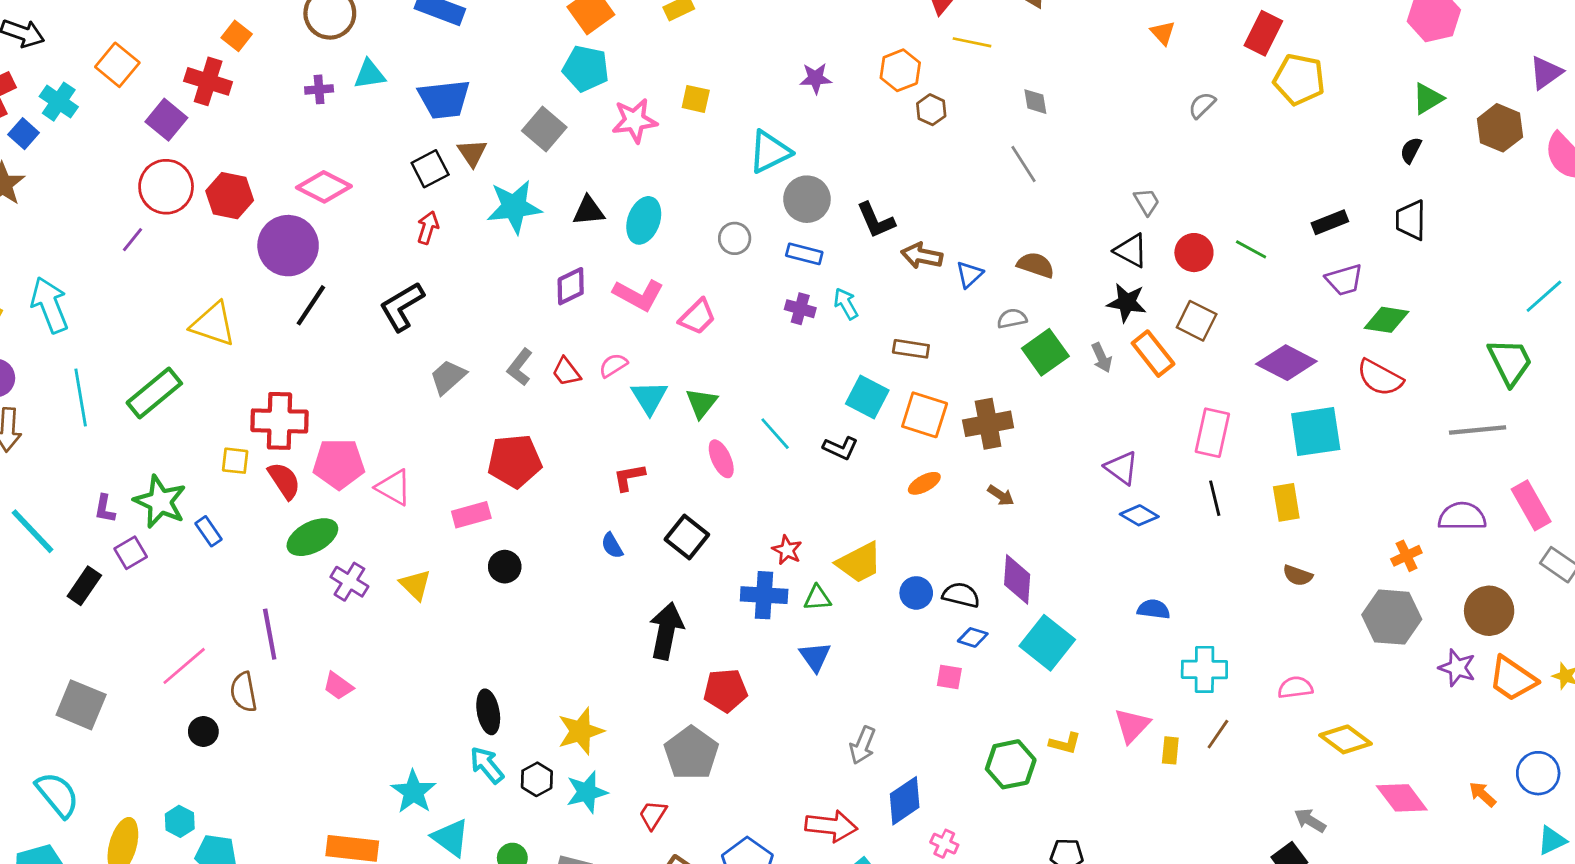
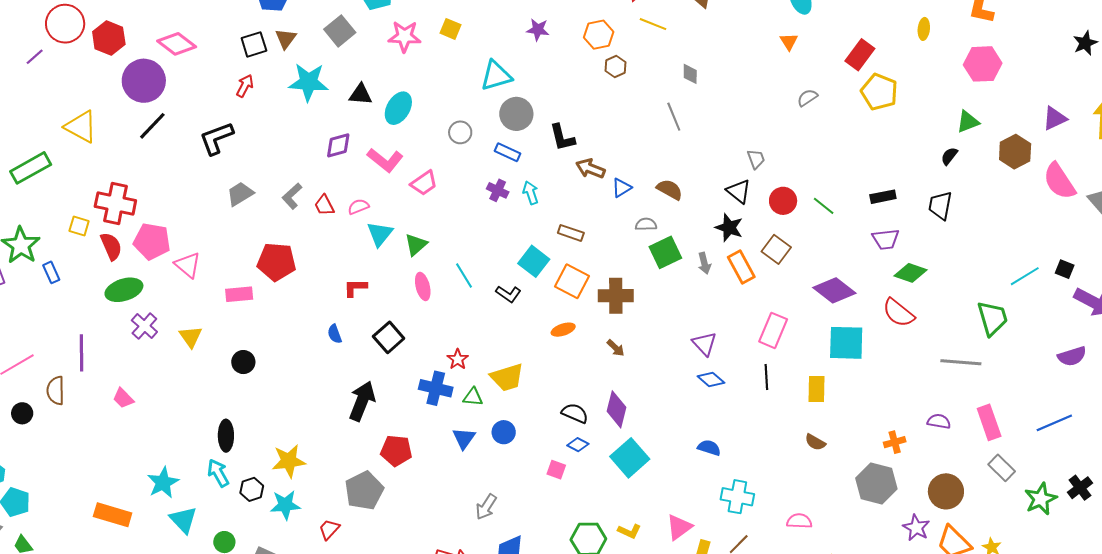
purple semicircle: (1462, 516) -> (939, 421), size x0.7
black circle: (505, 567) -> (243, 362), moved
blue circle: (916, 593) -> (504, 432), moved

